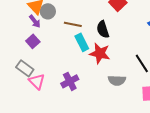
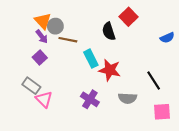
brown line: (73, 24) -> (68, 40), moved
black semicircle: (103, 29) -> (109, 31), moved
purple cross: (70, 81) -> (90, 99), moved, turned -30

